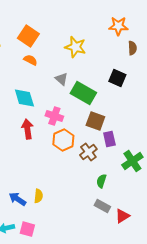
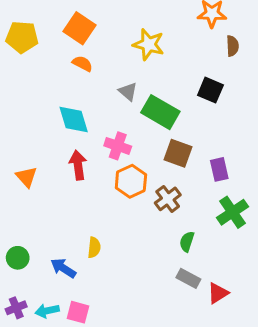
purple rectangle: (109, 139) -> (219, 169), moved
yellow semicircle: (38, 196) -> (94, 247), moved

